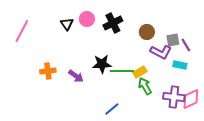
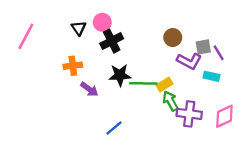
black cross: (113, 23) -> (112, 41), moved
orange cross: (48, 71) -> (73, 66), moved
purple cross: (174, 97) -> (189, 114), moved
blue line: (112, 109) -> (114, 128), moved

